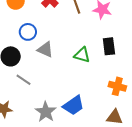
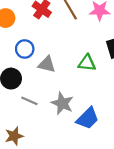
gray star: (46, 112) -> (62, 103), moved

